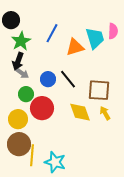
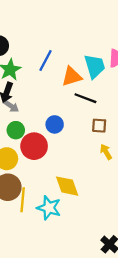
blue circle: (48, 79) -> (55, 124), moved
black line: (68, 79) -> (85, 98), moved, turned -30
brown square: (99, 90) -> (99, 126), size x0.6
yellow diamond: (80, 112) -> (67, 186), moved

